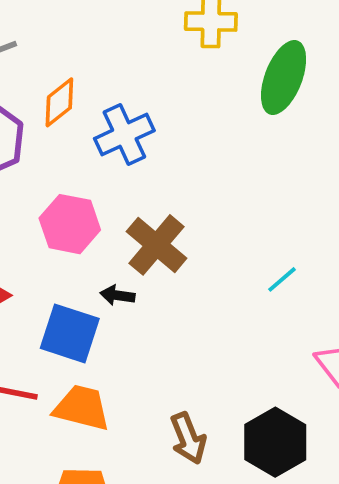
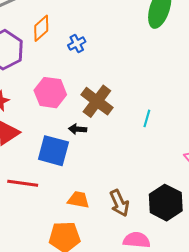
blue cross: (124, 135) -> (77, 43), size x0.6
cyan line: (282, 279) -> (147, 118), moved, turned -30
orange trapezoid: (82, 408) -> (78, 200), moved, size x0.7

